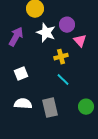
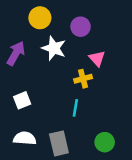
purple circle: (67, 25) -> (81, 27), moved
yellow cross: (61, 57) -> (83, 79), moved
cyan line: (63, 80) -> (75, 108), turned 56

